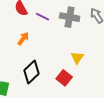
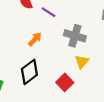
gray cross: (70, 17) -> (75, 36), moved
orange arrow: (23, 39) -> (35, 39), moved

